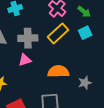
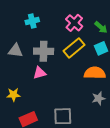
orange semicircle: (58, 72) -> (95, 73), moved

